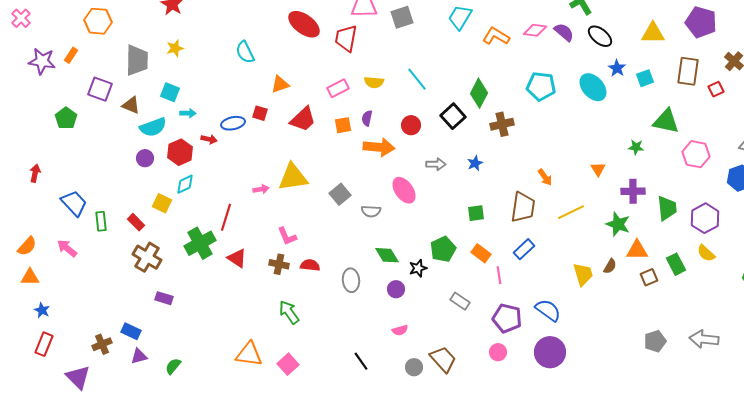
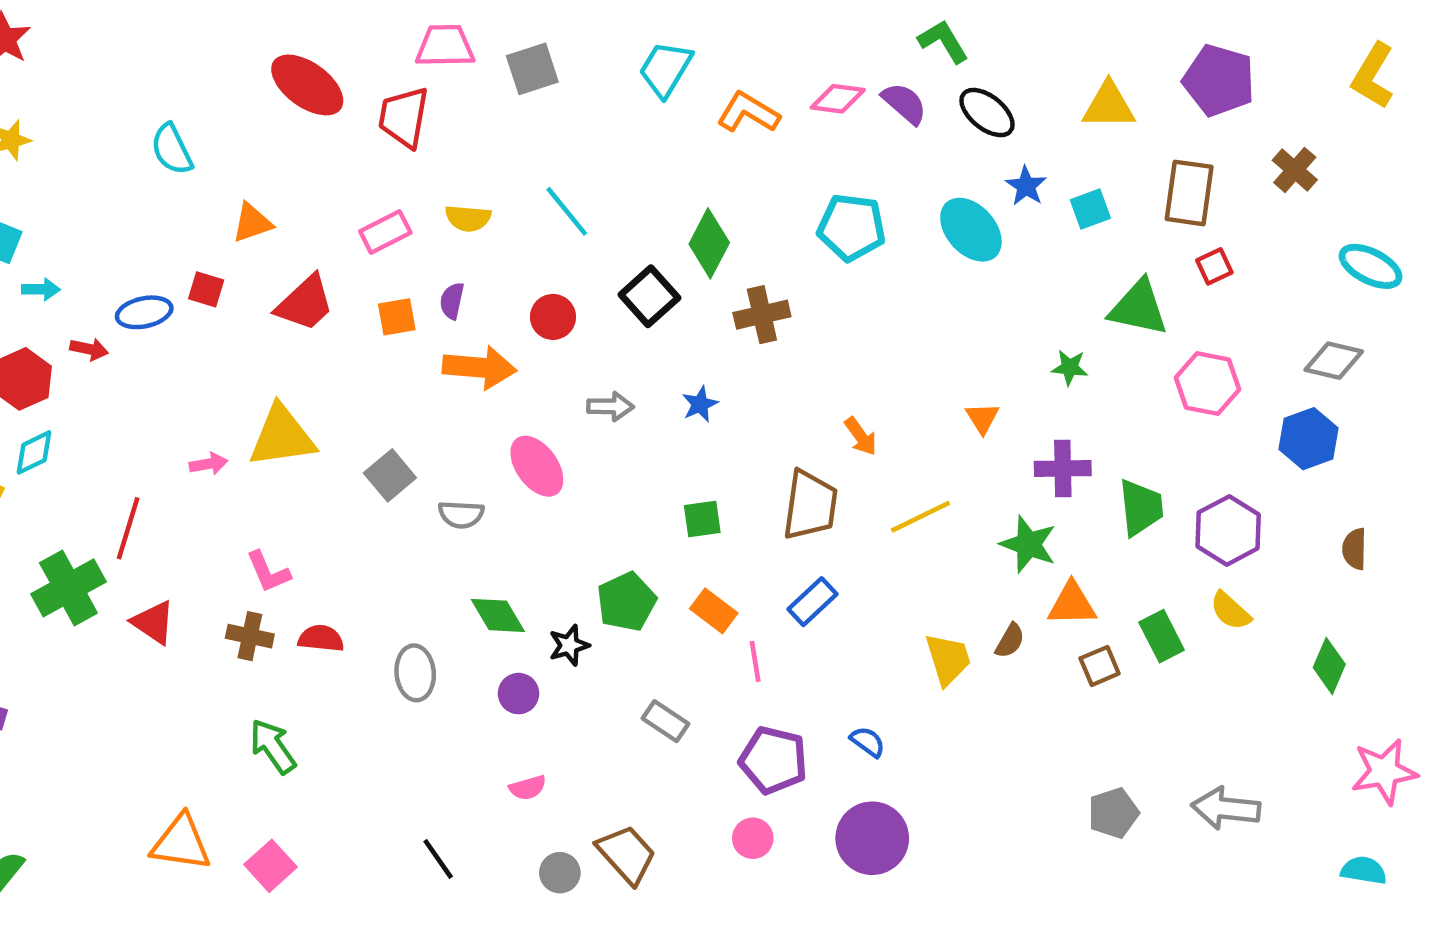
red square: (716, 89) -> (1214, 266), moved
blue semicircle: (548, 310) -> (868, 742), size x0.6

